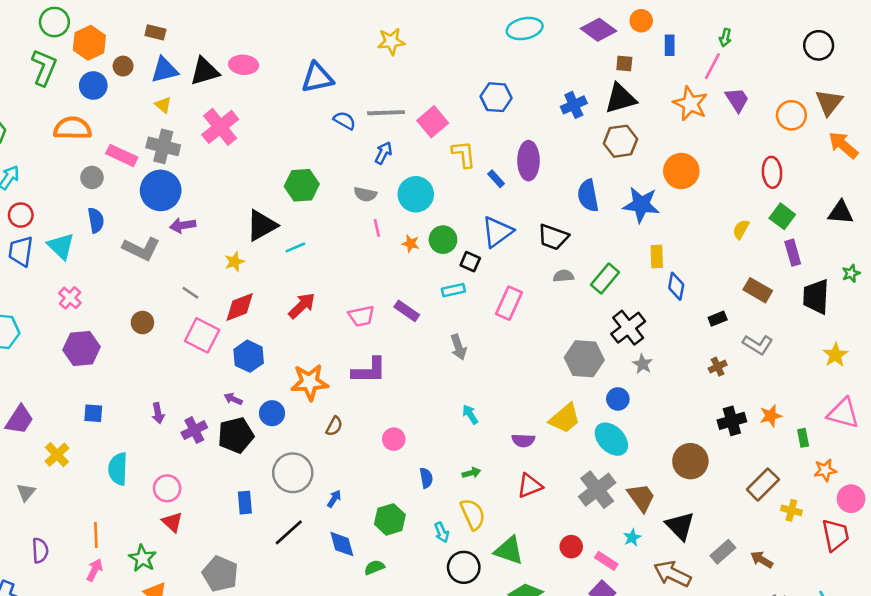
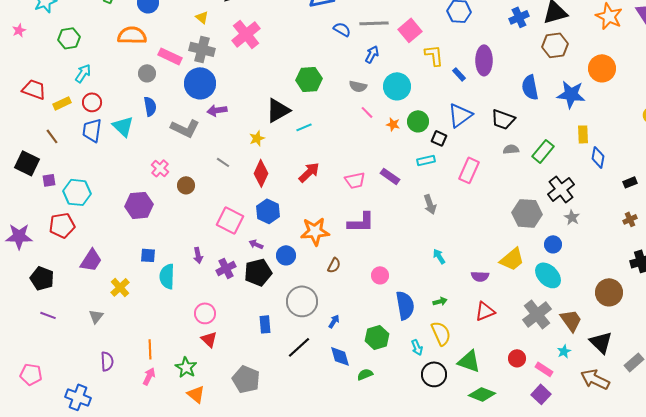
pink line: (377, 228) -> (367, 112), turned -32
pink cross: (70, 298) -> (160, 168), moved
red diamond: (240, 307) -> (261, 173), turned -44
pink square: (202, 335) -> (230, 220), moved
cyan semicircle: (118, 469) -> (167, 276), moved
blue semicircle: (426, 478) -> (405, 305), size x1.8

